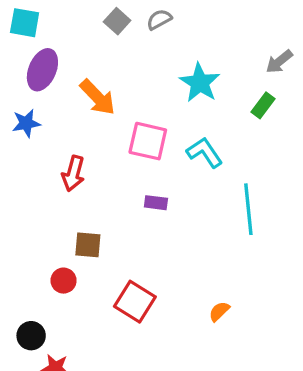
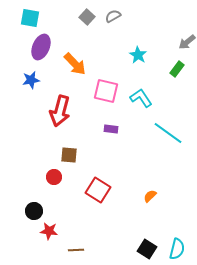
cyan star: (200, 83) -> (138, 55), size x0.7
red arrow: (73, 174) -> (60, 111), size x1.4
cyan line: (248, 209) -> (168, 133), turned -48

